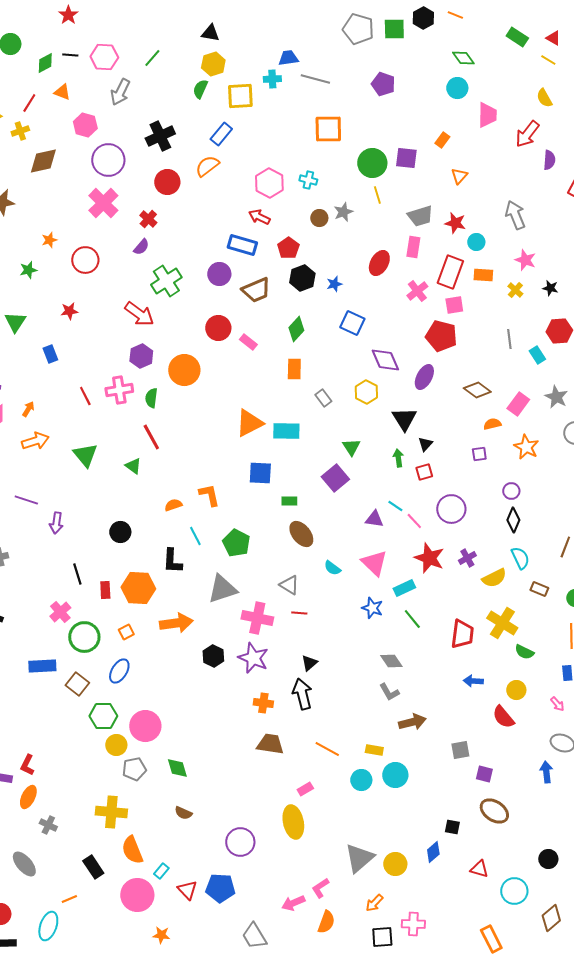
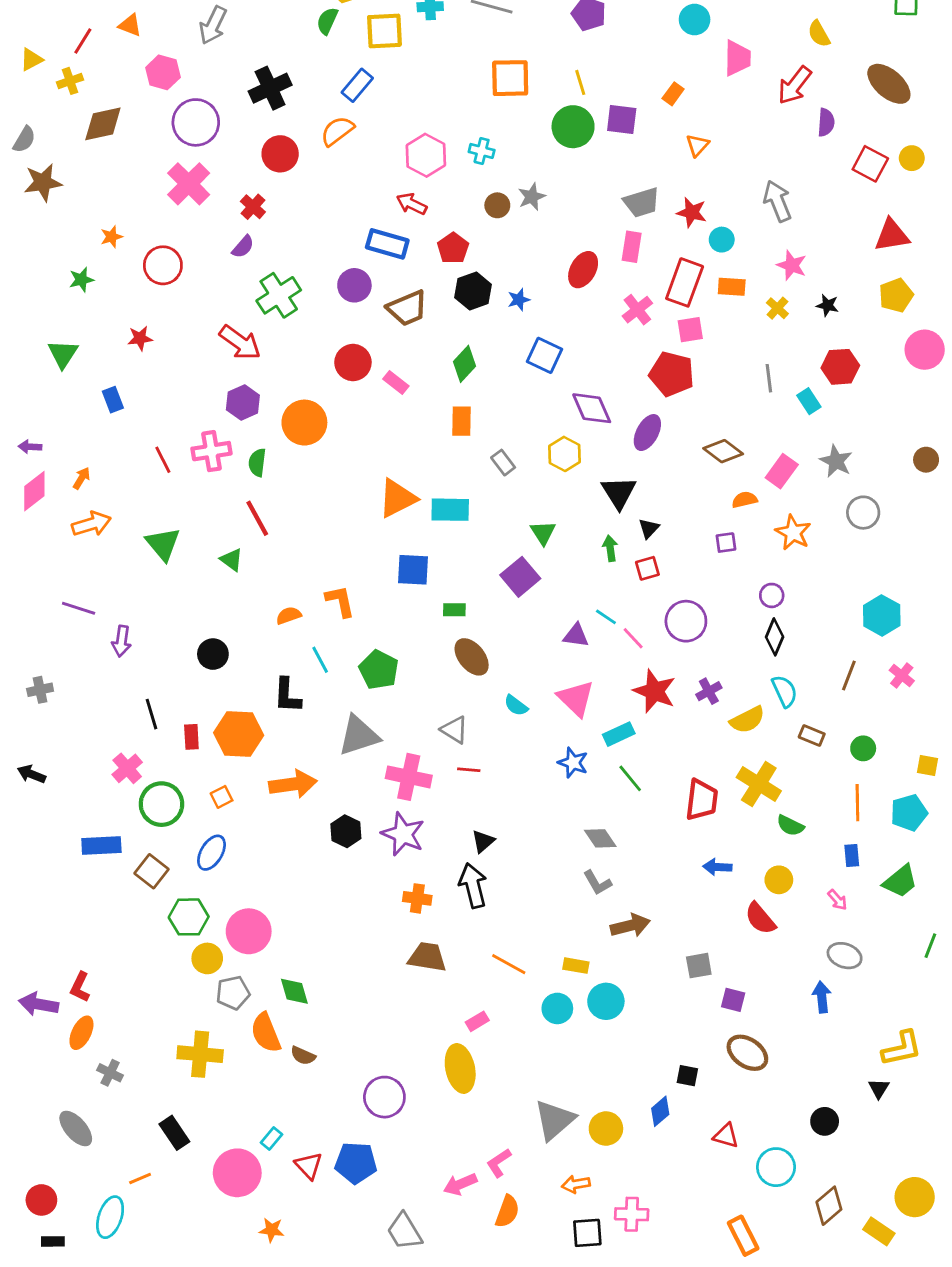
yellow line: (377, 195) -> (580, 82), moved
orange semicircle: (132, 850) -> (266, 1033), moved
orange arrow: (374, 903) -> (576, 1184), turned 36

